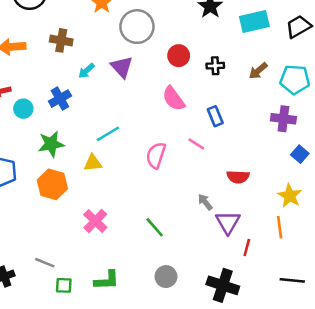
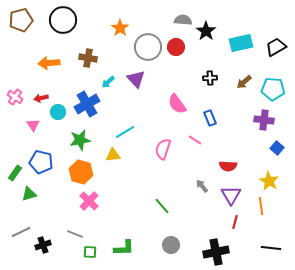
red circle: (179, 56) -> (176, 47), moved
blue cross: (60, 99) -> (87, 104), size x1.4
pink cross: (95, 221) -> (89, 201), moved
purple triangle: (228, 222) -> (231, 195), moved
black cross: (223, 285) -> (216, 252), turned -30

